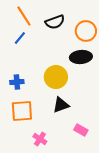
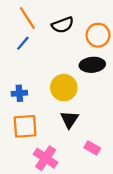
black triangle: (61, 105) -> (70, 119), turned -36
pink cross: (40, 139) -> (46, 158), size x1.5

